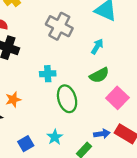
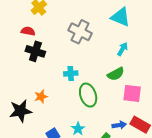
cyan arrow: (97, 46) -> (123, 49), moved
pink square: (117, 98) -> (132, 93), turned -36

